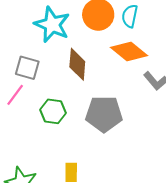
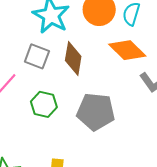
gray square: (27, 68) -> (37, 56), moved

